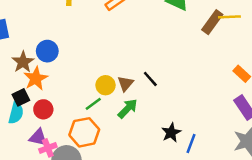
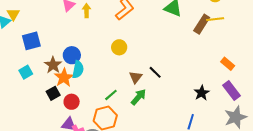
yellow circle: (106, 85) -> (119, 47), moved
cyan semicircle: (16, 113) -> (78, 69), moved
black star: (171, 133) -> (202, 93), moved

